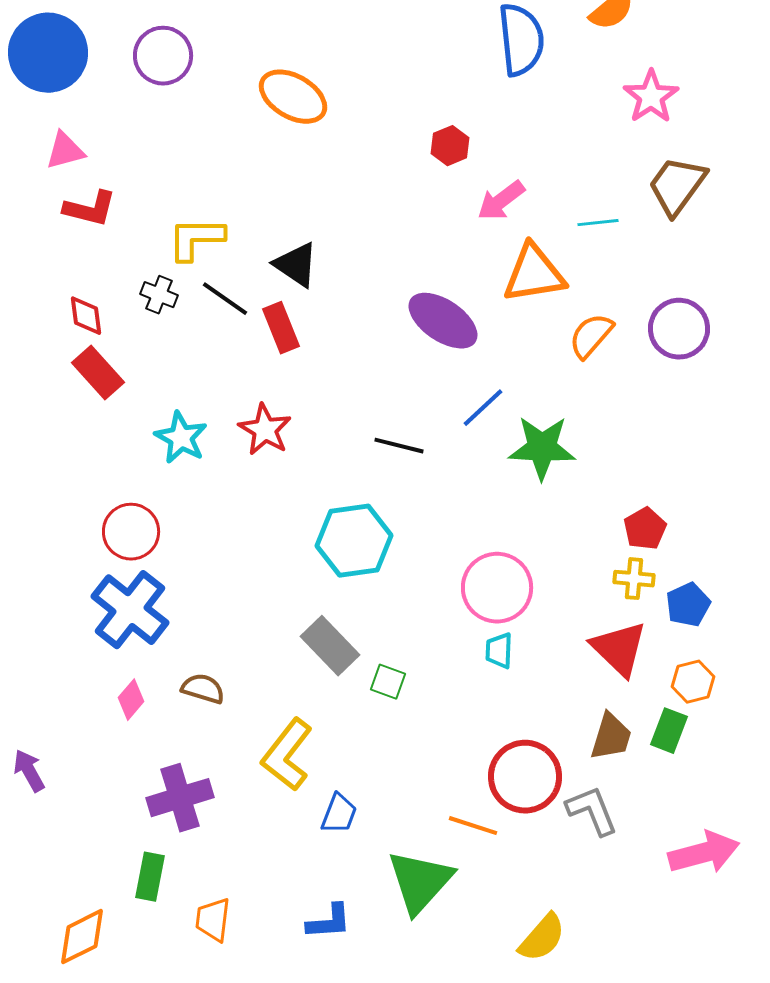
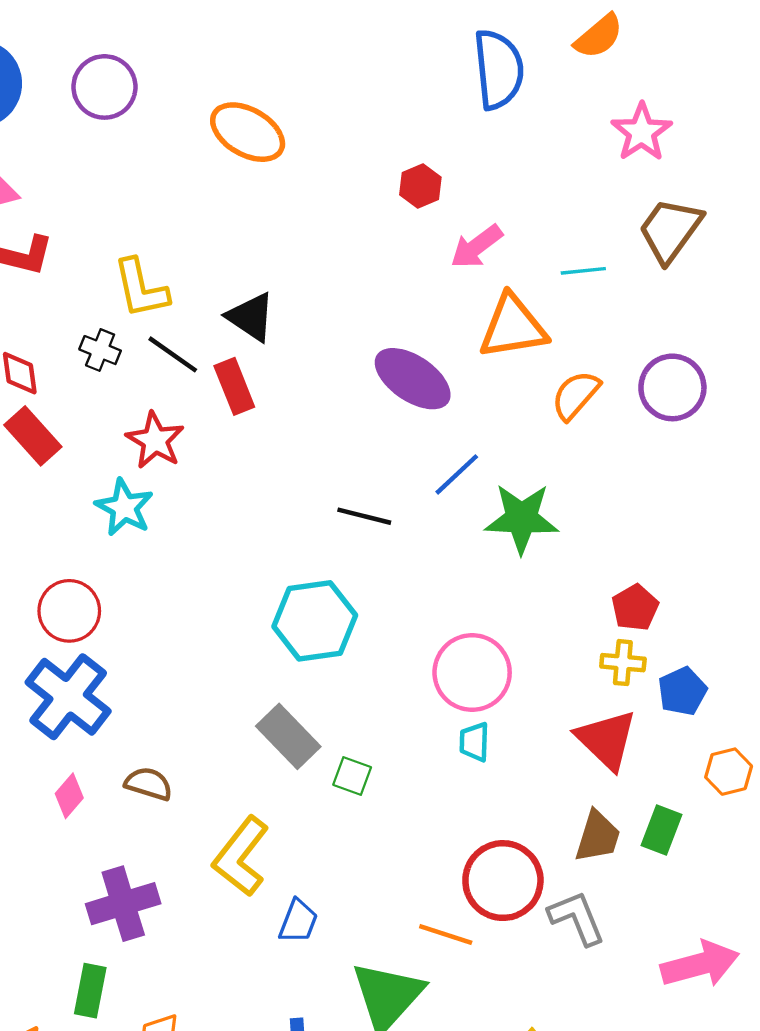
yellow L-shape: (196, 239) -> (141, 288), turned -102
red star: (265, 430) -> (155, 440), moved
orange hexagon: (693, 682) -> (729, 772), moved

